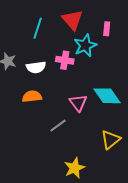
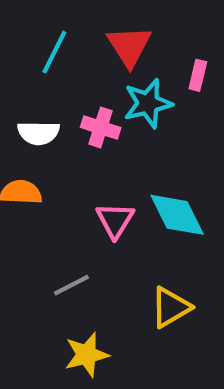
gray line: (58, 126) -> (71, 285), moved

